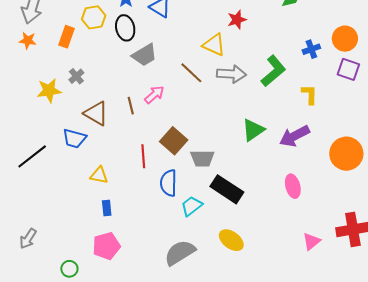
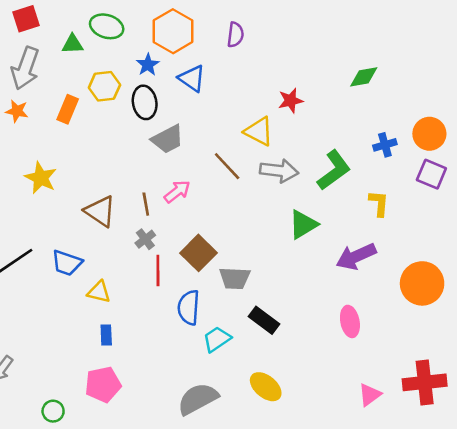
gray cross: (76, 76) -> (145, 239), moved
yellow star: (49, 91) -> (41, 178), turned 30
green triangle: (253, 130) -> (303, 224), moved
blue trapezoid: (74, 138) -> (67, 263), moved
black rectangle: (227, 189) -> (264, 320), size x0.7

